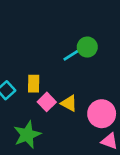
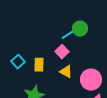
yellow rectangle: (34, 84) -> (39, 65), moved
pink square: (47, 102) -> (62, 52), moved

